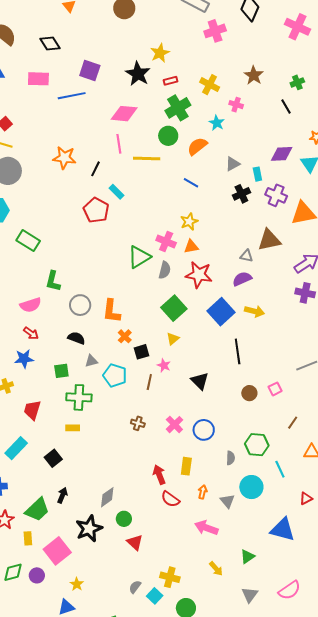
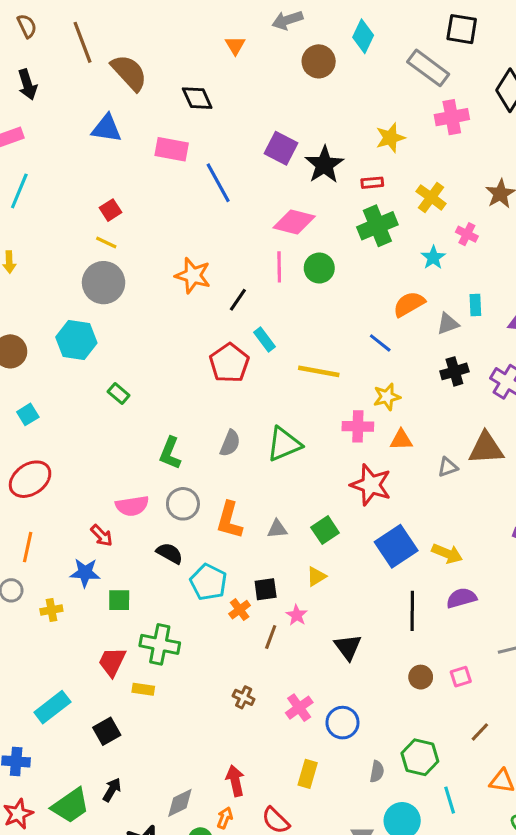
yellow star: (160, 53) -> (390, 138), moved
purple square: (90, 70) -> (281, 148), moved
blue line: (72, 96) -> (218, 183), turned 64
green circle: (168, 136) -> (319, 268), moved
orange semicircle: (197, 146) -> (409, 304), moved
yellow line: (147, 159) -> (319, 371), moved
cyan rectangle: (257, 174) -> (475, 305), moved
yellow star: (189, 222) -> (387, 397), moved
green rectangle: (28, 241) -> (119, 393), size x0.6
pink cross: (166, 241) -> (358, 426), moved, turned -30
orange triangle: (191, 247) -> (401, 440), moved
gray triangle: (246, 256) -> (448, 467), turned -40
gray semicircle: (165, 270) -> (230, 443), moved
purple semicircle: (242, 279) -> (461, 598), moved
green L-shape: (53, 281) -> (170, 453), moved
pink semicircle: (31, 305) -> (132, 506), moved
green square: (174, 308) -> (325, 530), size x0.7
orange cross: (125, 336) -> (240, 610), moved
gray triangle: (91, 361) -> (277, 529), moved
green square: (61, 371) -> (119, 600), moved
cyan pentagon: (115, 375) -> (208, 582), moved
red trapezoid: (32, 410) -> (112, 662), moved
red arrow: (159, 475) -> (235, 781), moved
orange arrow: (203, 492) -> (225, 818), moved

